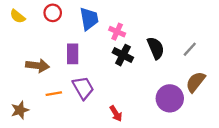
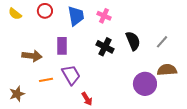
pink cross: (117, 32) -> (104, 16), moved
brown semicircle: (196, 82) -> (167, 70), turned 48
red arrow: (116, 114) -> (87, 99), moved

